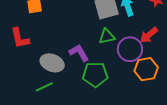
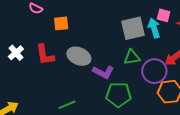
purple L-shape: (79, 53) -> (103, 72), turned 145
gray ellipse: (52, 63) -> (79, 56), moved

